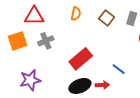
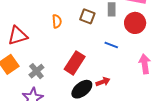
gray cross: (46, 41) -> (36, 71), moved
blue line: (119, 69) -> (111, 45), moved

